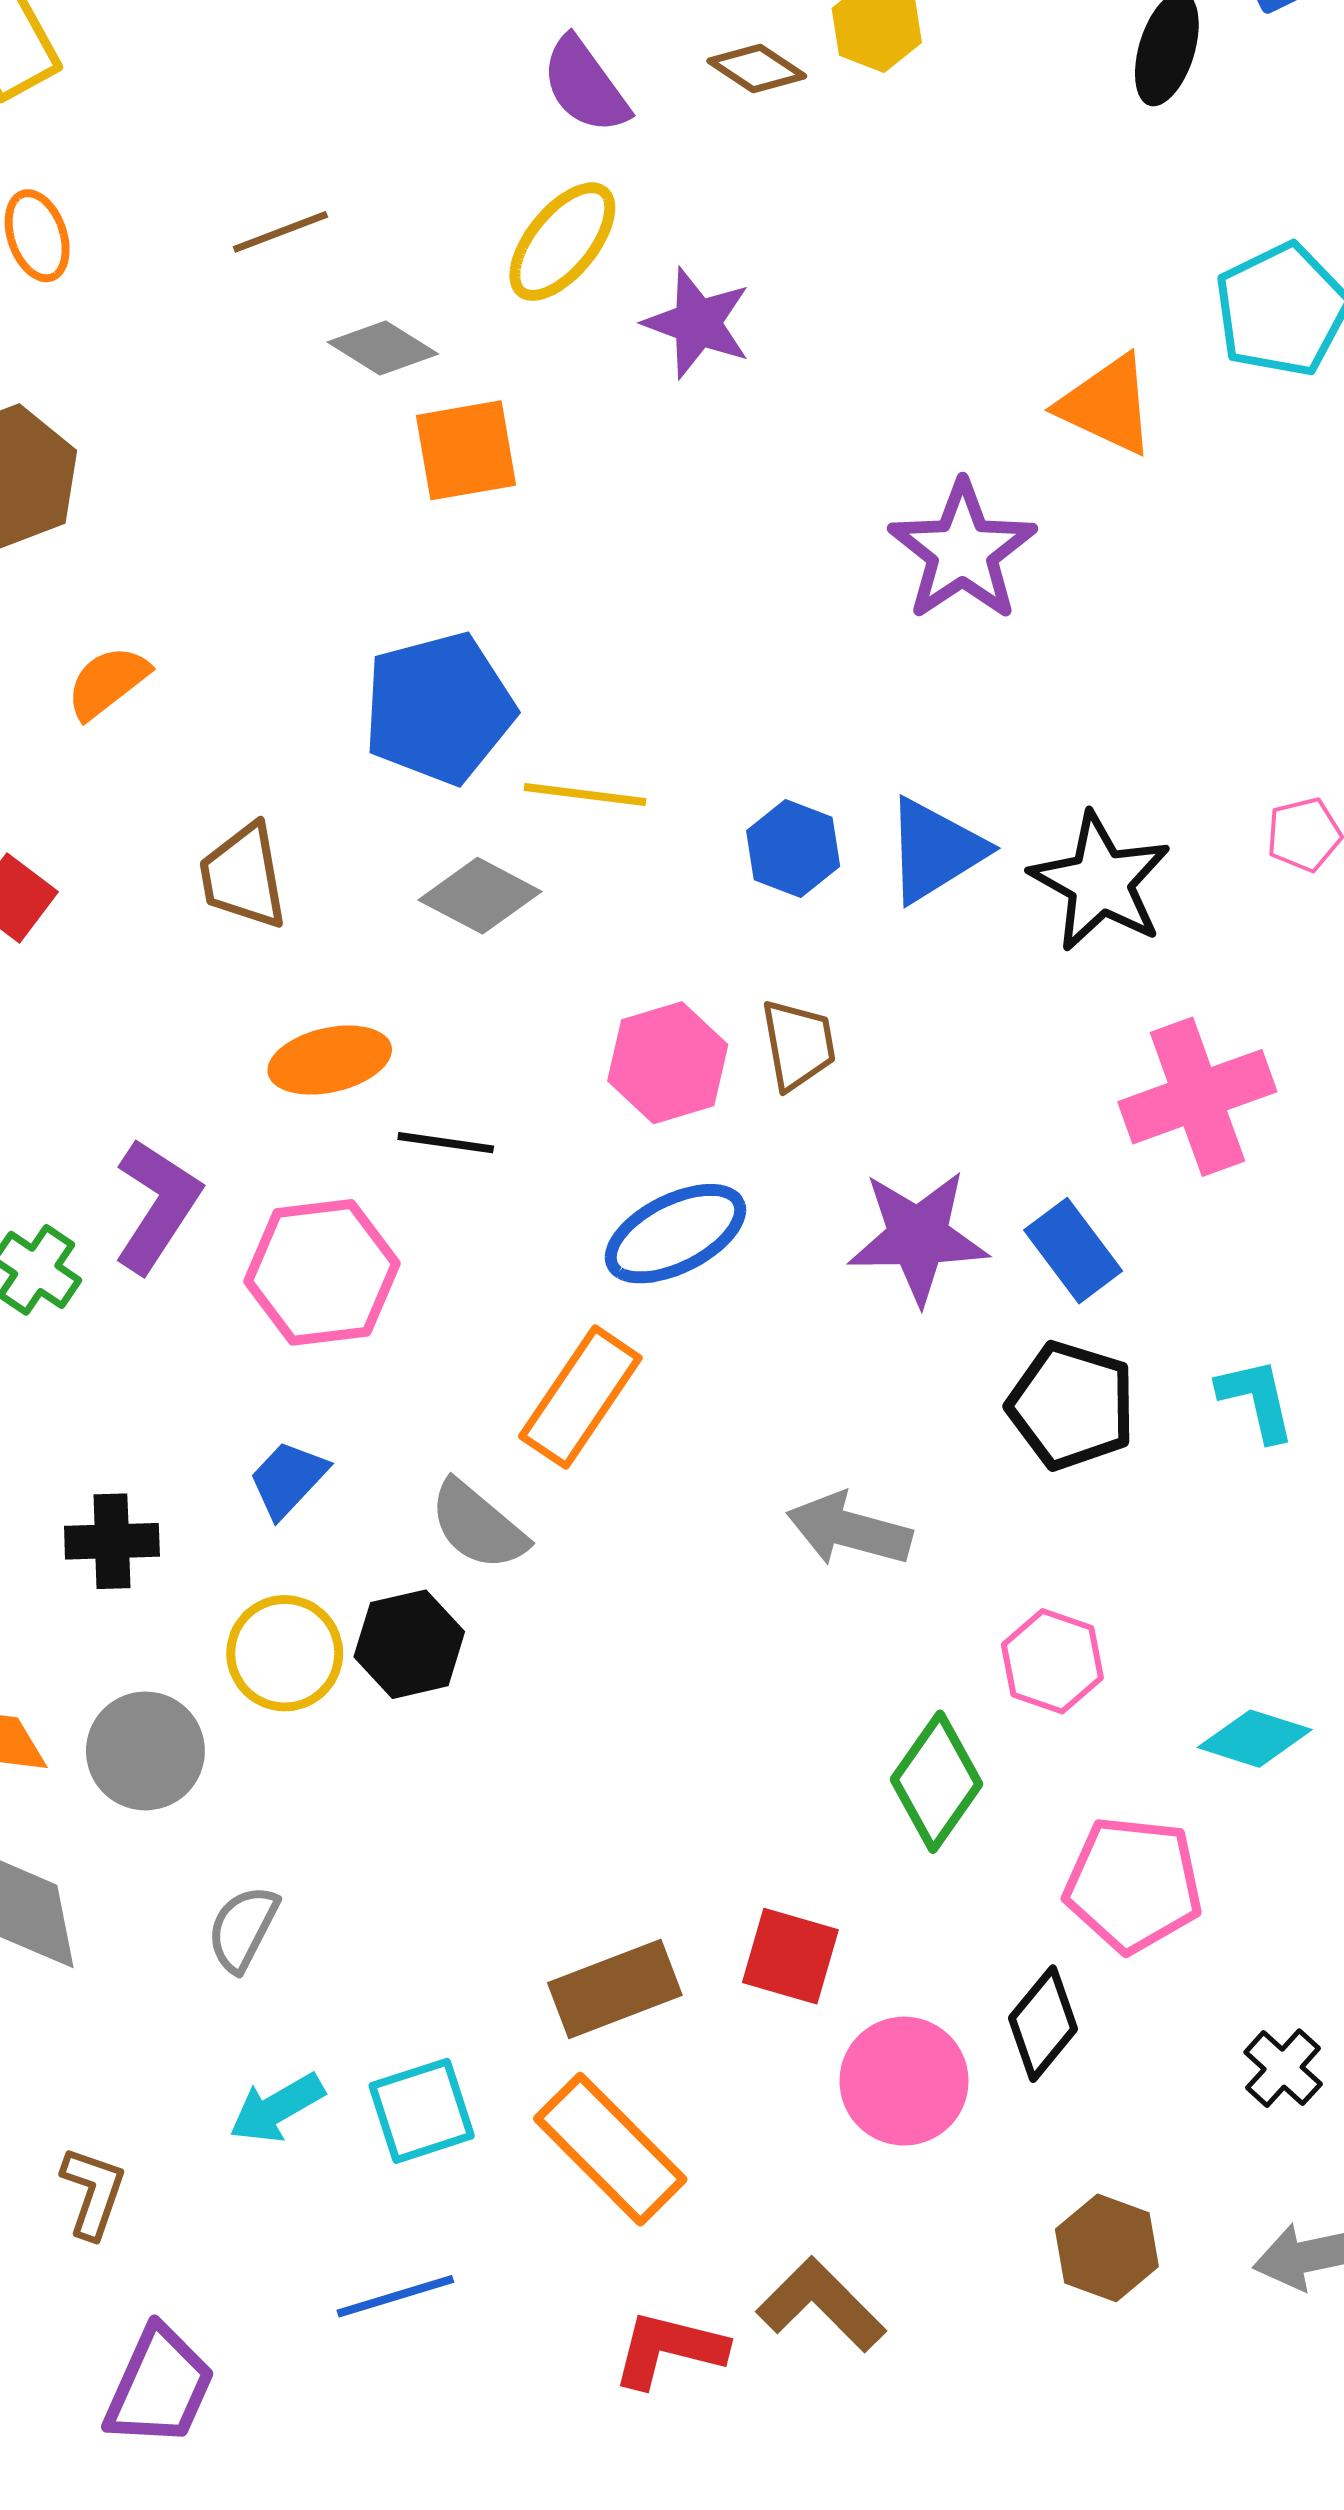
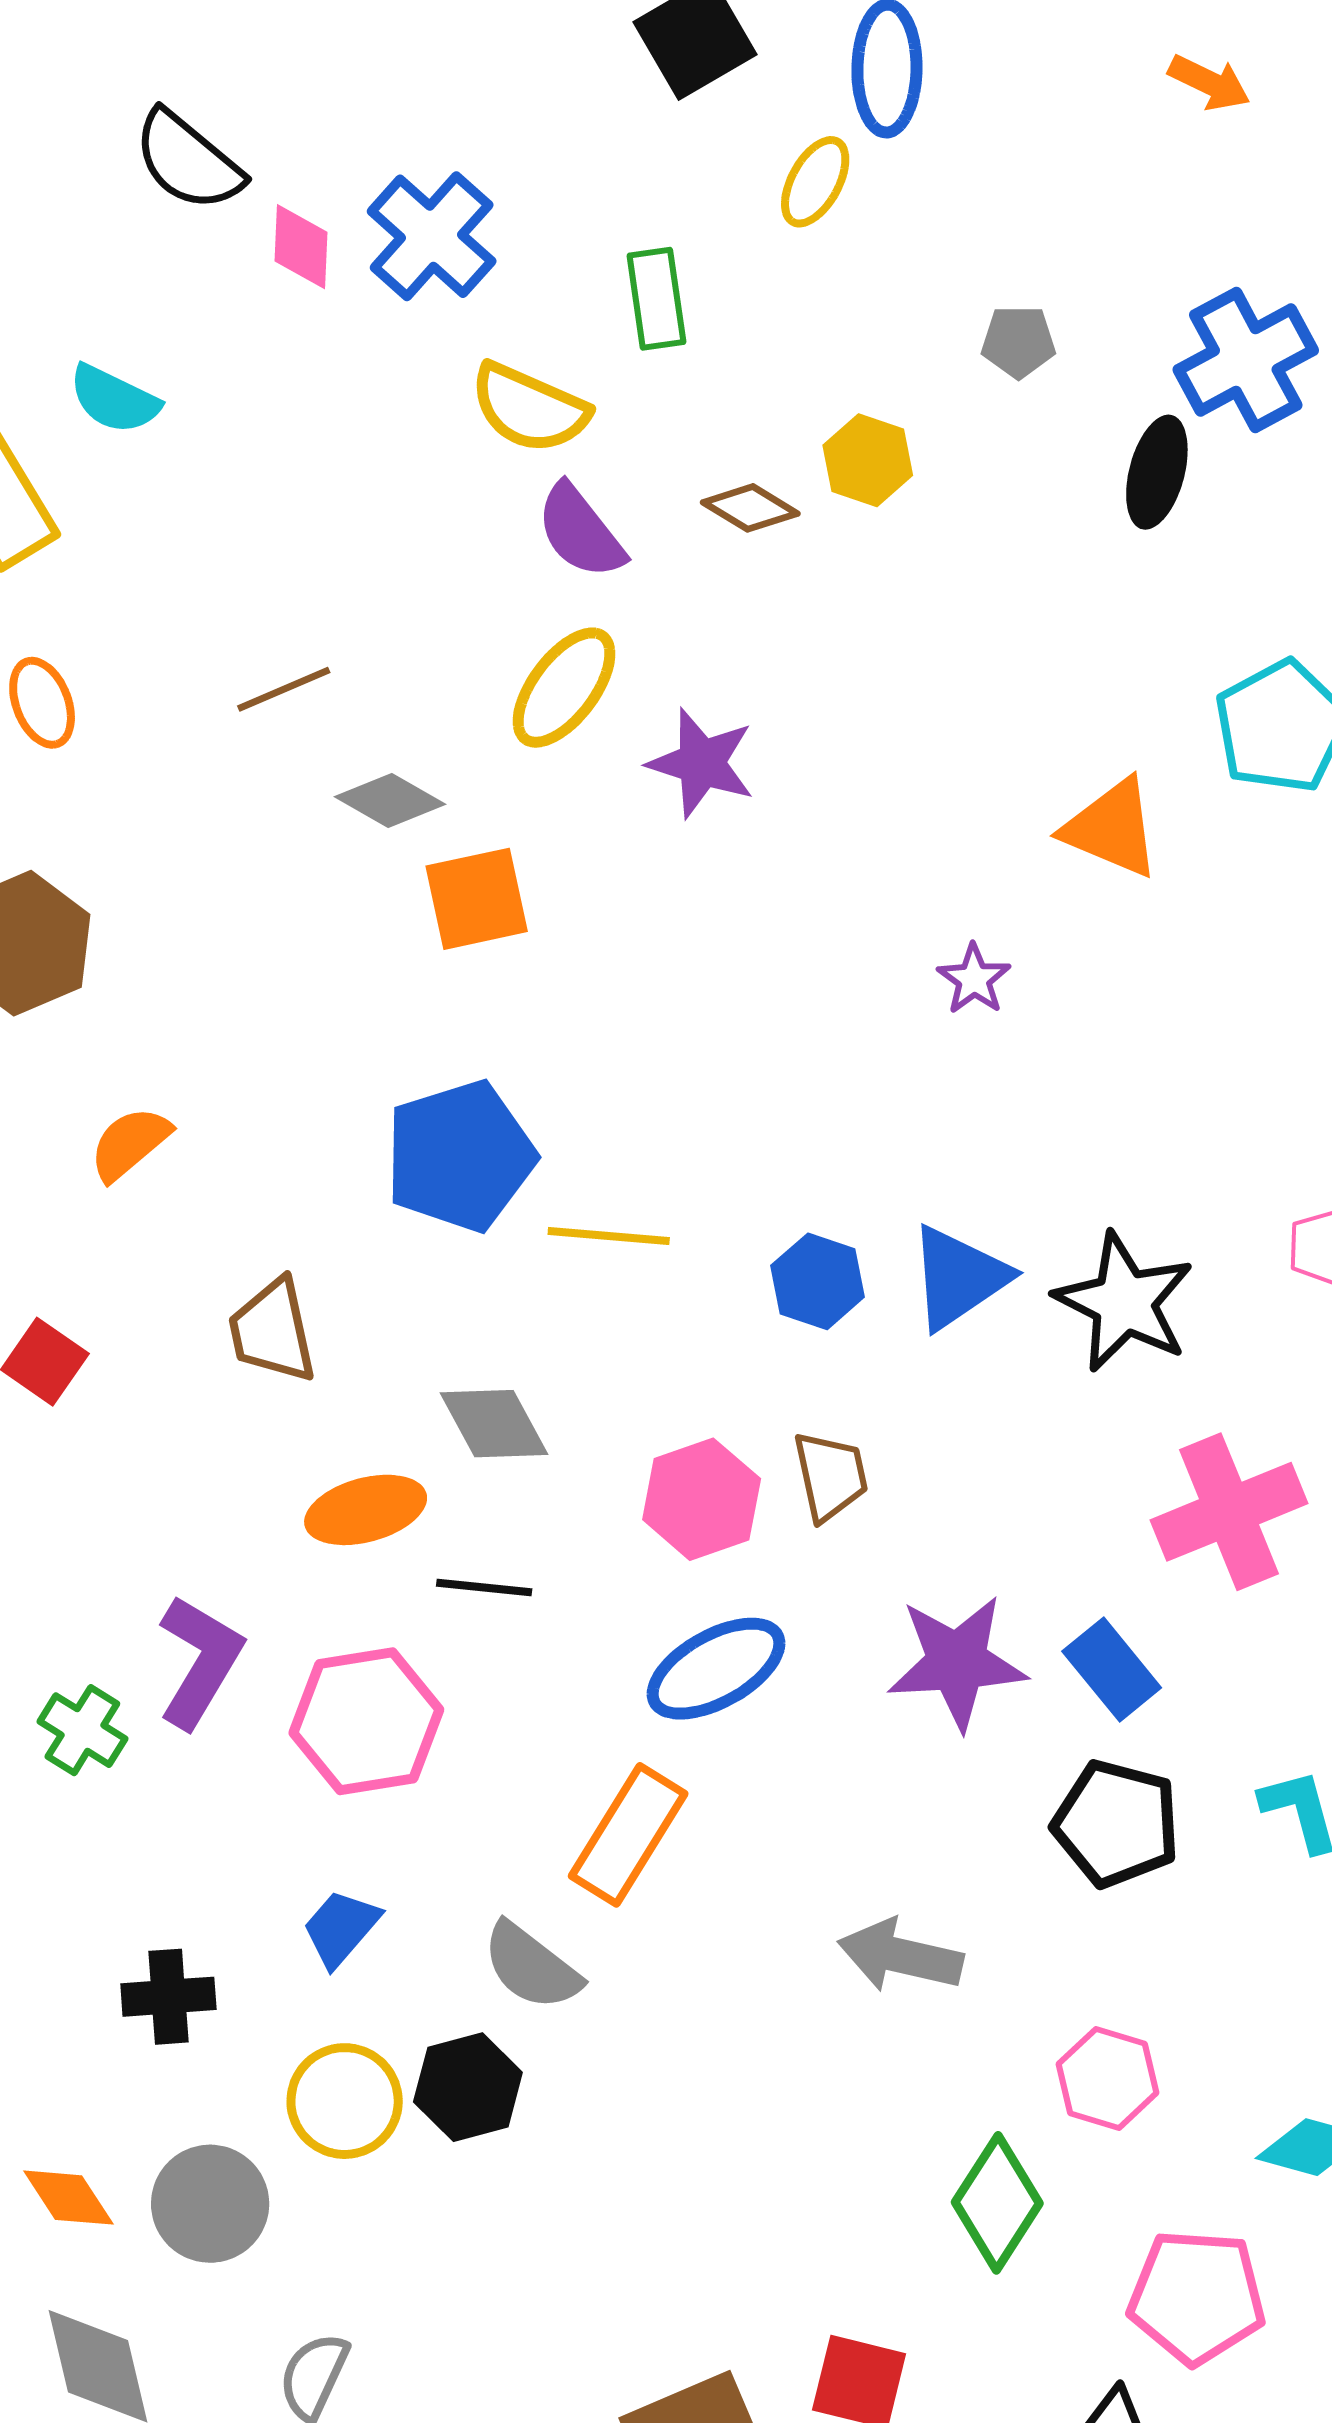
purple star: (962, 551) -> (974, 979), size x0.5
gray diamond: (480, 896) -> (494, 1424), moved, turned 36

